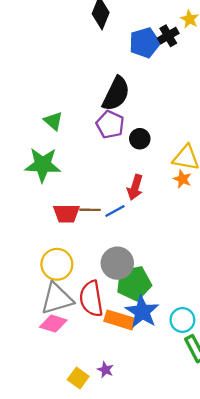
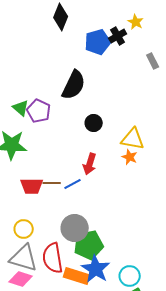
purple pentagon: (110, 125) -> (39, 111), moved
yellow circle: (57, 264) -> (24, 229), size x0.7
gray triangle: (57, 299) -> (24, 258), turned 32

